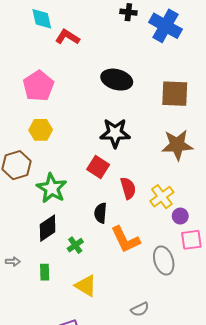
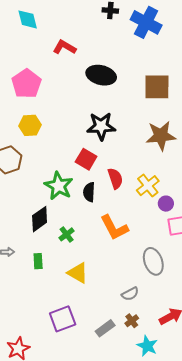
red L-shape: (67, 37) -> (64, 47), moved
green star: (52, 188) -> (59, 186), moved
black semicircle: (101, 213) -> (89, 192), moved
gray ellipse: (164, 260) -> (153, 261), moved

